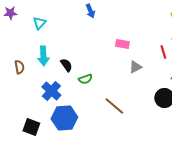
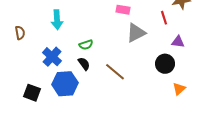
cyan arrow: (43, 56) -> (57, 20), moved
black semicircle: (66, 65) -> (84, 64), moved
gray triangle: (135, 67) -> (136, 33), size x1.5

